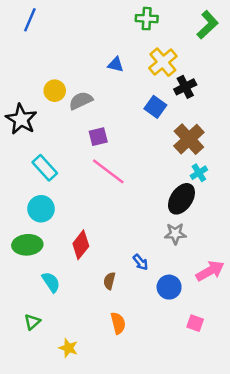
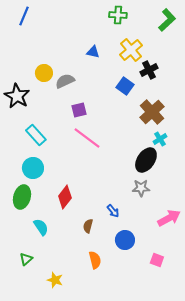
green ellipse: (27, 245) -> (22, 197), turned -70
blue circle: (169, 287) -> (125, 240), moved

